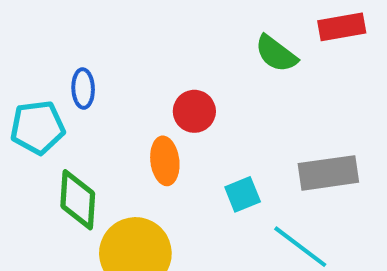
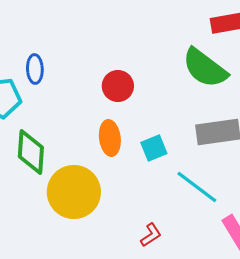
green semicircle: (276, 54) -> (205, 68), moved, size x1.4
orange ellipse: (165, 161) -> (110, 138), moved

